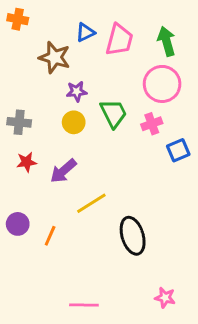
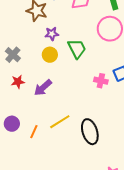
gray cross: (19, 122) -> (13, 55), turned 35
pink cross: (152, 124) -> (101, 81), moved, turned 32
yellow line: (91, 203) -> (60, 122), moved

